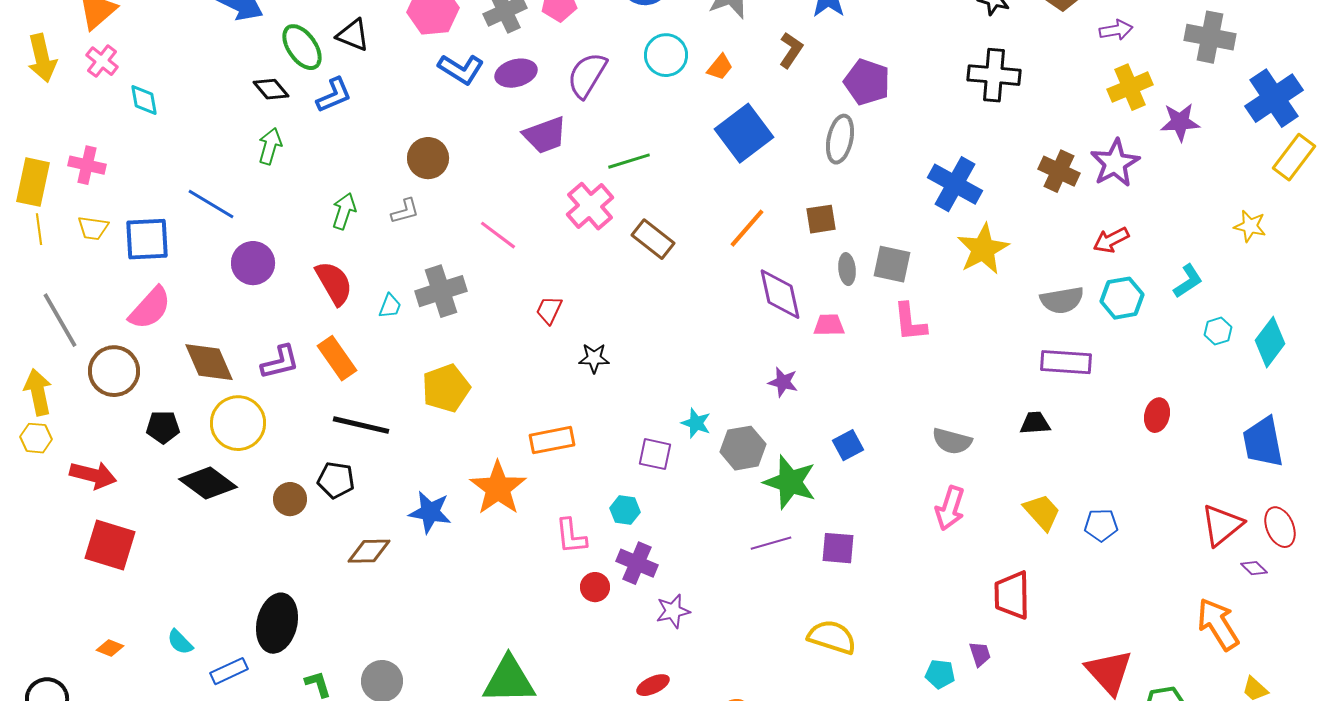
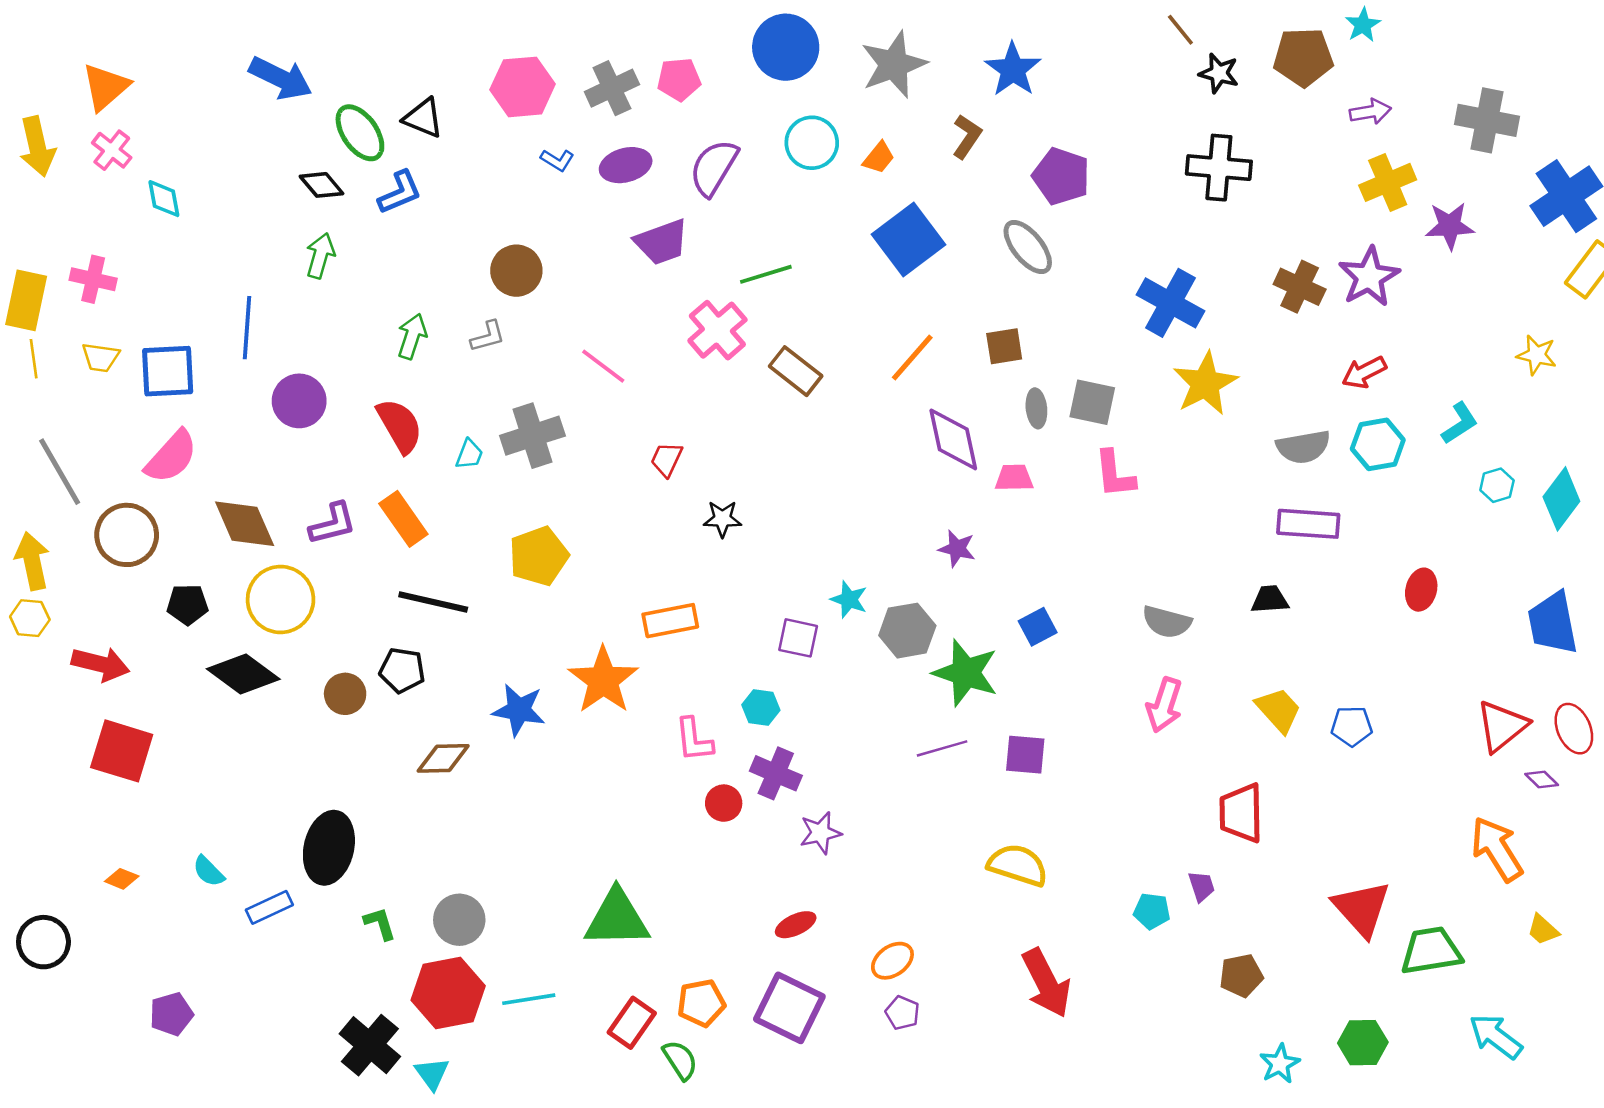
blue L-shape: (461, 69) -> (557, 160), size x0.6
gray ellipse: (840, 139) -> (1028, 247), turned -51
blue line: (211, 204) -> (247, 328), turned 63

